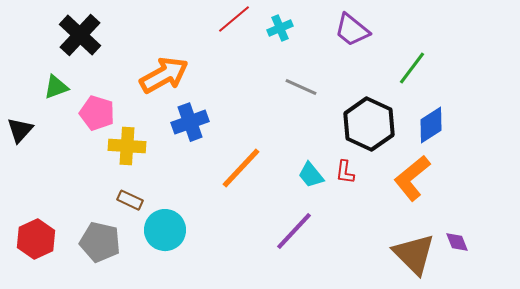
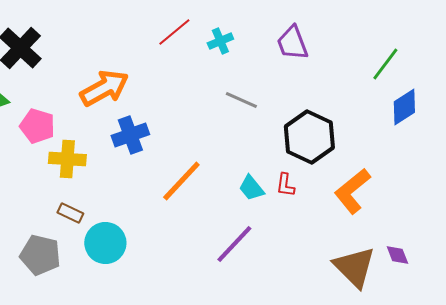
purple trapezoid: (352, 30) -> (292, 43), turned 30
green line: (412, 68) -> (385, 64), moved
blue diamond: (431, 125) -> (404, 107), moved

